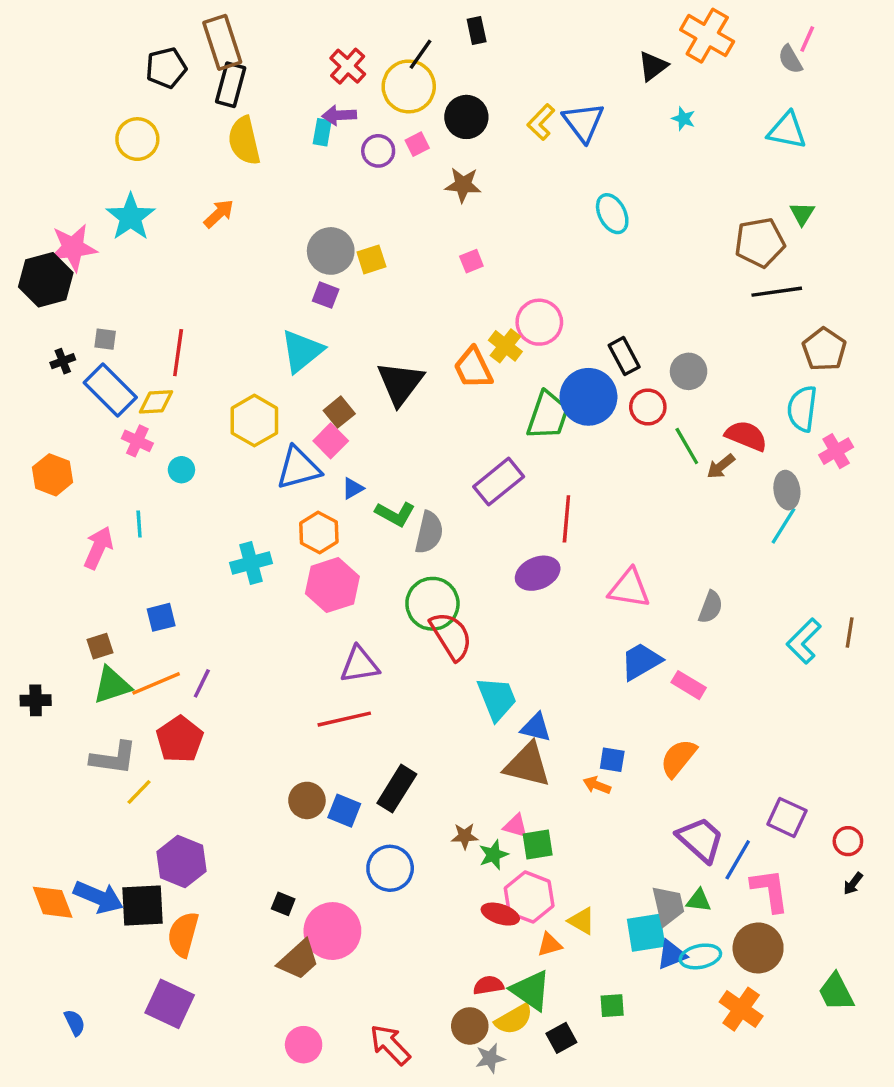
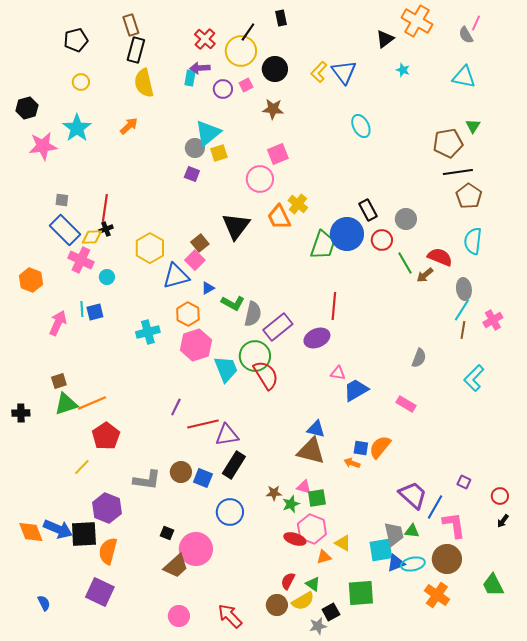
brown rectangle: (222, 42) -> (131, 25), size x0.7
black pentagon: (166, 68) -> (76, 40), moved
yellow circle: (137, 139) -> (81, 82), size x0.7
gray circle: (331, 251) -> (195, 148), size x0.7
pink square: (471, 261) -> (278, 154), size x1.5
black hexagon: (46, 280) -> (27, 108), moved, size x0.7
pink circle: (539, 322) -> (260, 179), moved
brown pentagon: (824, 349) -> (469, 196), moved
cyan triangle: (302, 351) -> (208, 133), moved
black cross: (63, 361) -> (106, 229), moved
pink cross: (137, 441) -> (81, 260), size x1.4
pink cross: (836, 451) -> (493, 320), moved
purple rectangle: (499, 482) -> (278, 327), moved
pink triangle: (629, 588) -> (338, 373), moved, size x0.6
blue square: (161, 617) -> (95, 312), moved
brown line: (850, 633) -> (463, 330), moved
blue trapezoid: (641, 661) -> (356, 390), moved
purple triangle: (360, 665) -> (227, 435), moved
purple line: (202, 683) -> (176, 407), moved
cyan trapezoid: (497, 699) -> (226, 369), moved
gray L-shape: (114, 758) -> (147, 480), moved
orange semicircle: (678, 758) -> (380, 447), moved
purple square: (787, 817) -> (464, 482), size x0.6
red semicircle: (488, 985) -> (288, 581), turned -54
green triangle: (531, 990) -> (313, 584), size x0.6
green square: (612, 1006) -> (361, 593), size x1.8
gray star: (490, 1058) -> (318, 626), moved

